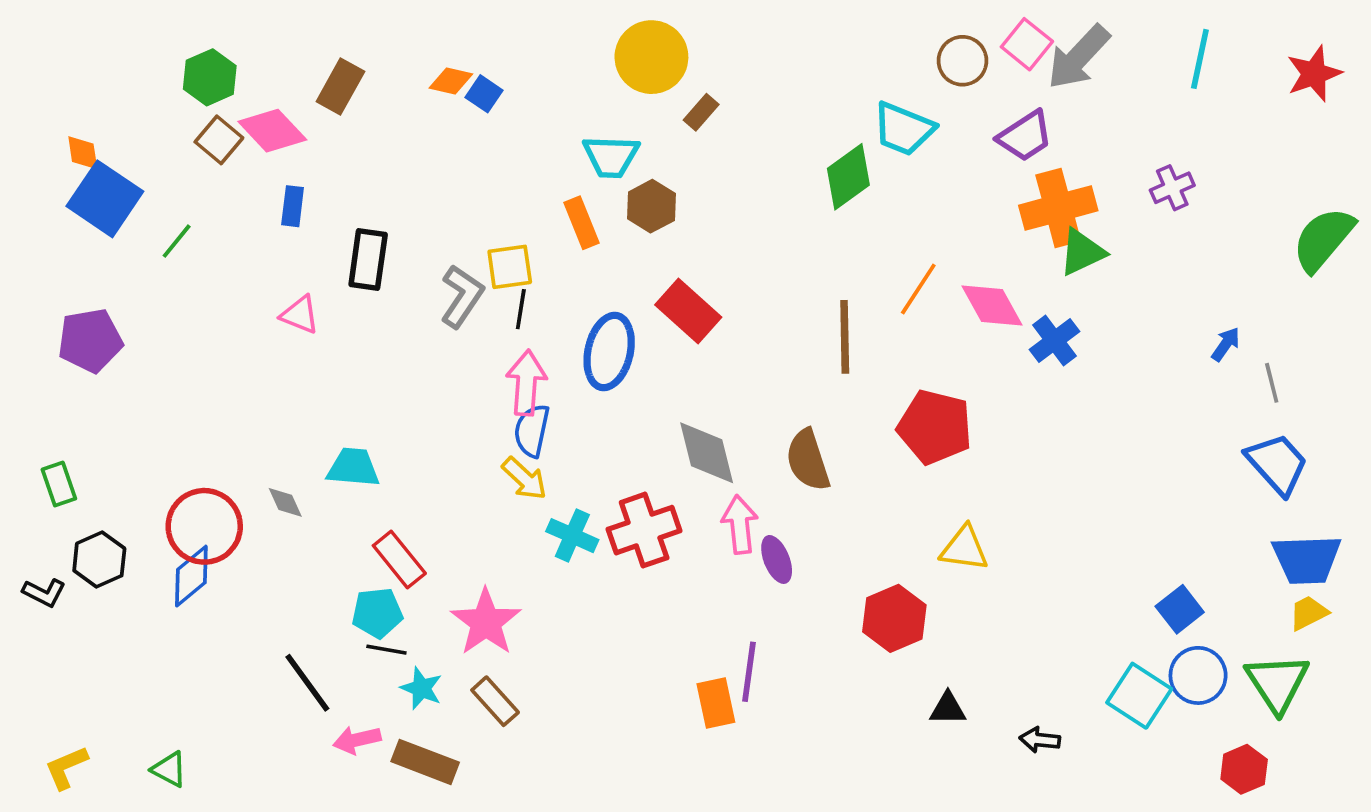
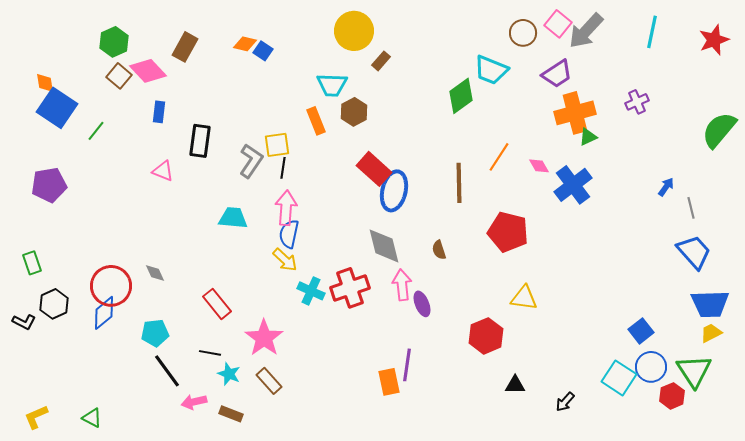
green triangle: (1082, 252) -> (588, 137), size x0.7
pink diamond: (992, 306) -> (539, 166), size x0.6
blue cross: (1055, 340) -> (573, 185), size x1.4
blue ellipse: (609, 352) -> (394, 191), moved
brown semicircle: (808, 460) -> (439, 250), size x0.6
cyan trapezoid: (353, 467) -> (233, 218), moved
cyan pentagon: (377, 613) -> (155, 333), moved
black arrow: (1040, 740) -> (565, 402), turned -55
brown rectangle: (425, 762) -> (231, 414), size x0.7
red hexagon: (1244, 769) -> (672, 396), moved

